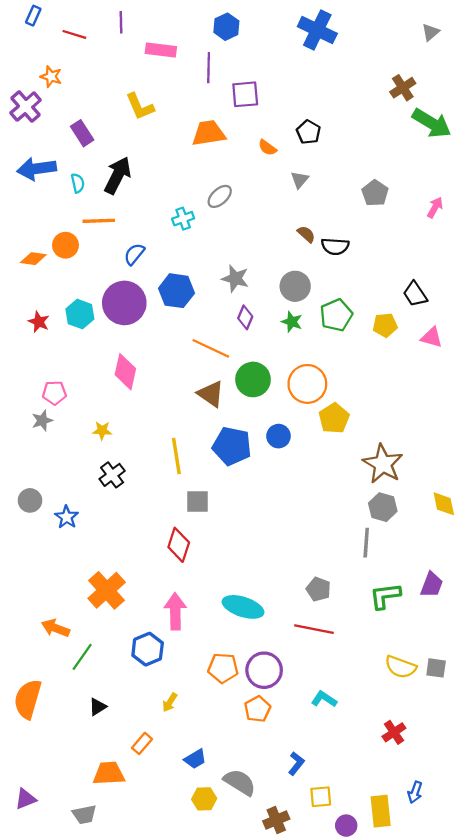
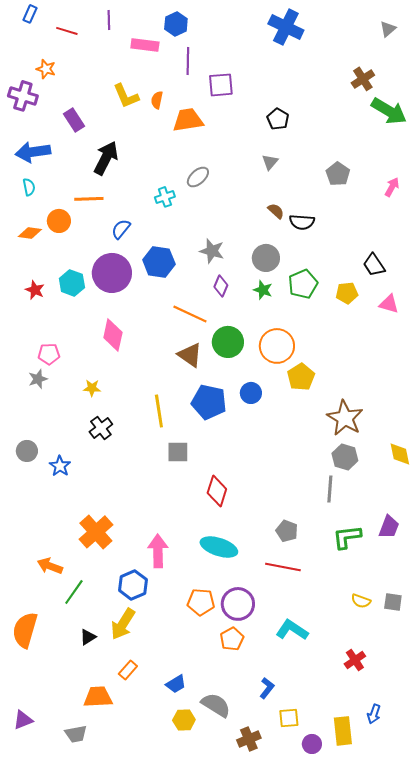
blue hexagon: (226, 27) -> (176, 24), moved
purple cross: (26, 107) -> (23, 96), turned -32
orange semicircle: (267, 148) -> (157, 100), moved, turned 66
cyan semicircle: (78, 183) -> (29, 187), moved
red diamond: (179, 545) -> (217, 491), moved
yellow semicircle: (401, 667) -> (361, 601), size x0.7
cyan L-shape: (324, 699) -> (292, 630), size x1.4
yellow arrow: (170, 702) -> (123, 624), moved, size x1.8

